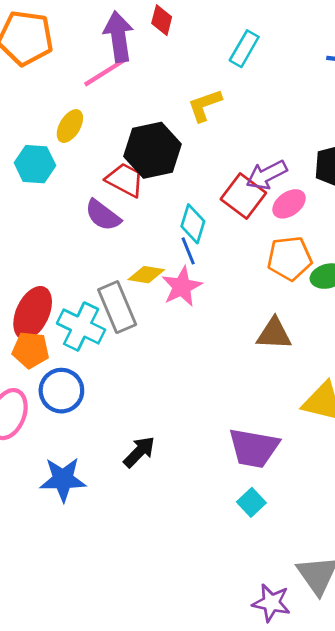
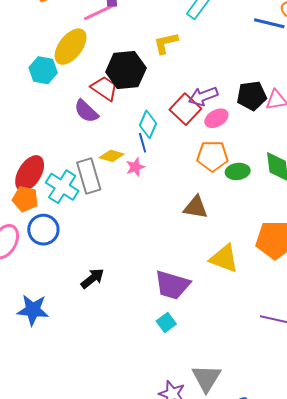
yellow ellipse: (70, 126) -> (71, 47), size x1.6
pink star: (182, 287) -> (135, 167), size x0.7
blue star: (63, 479) -> (33, 310), moved

